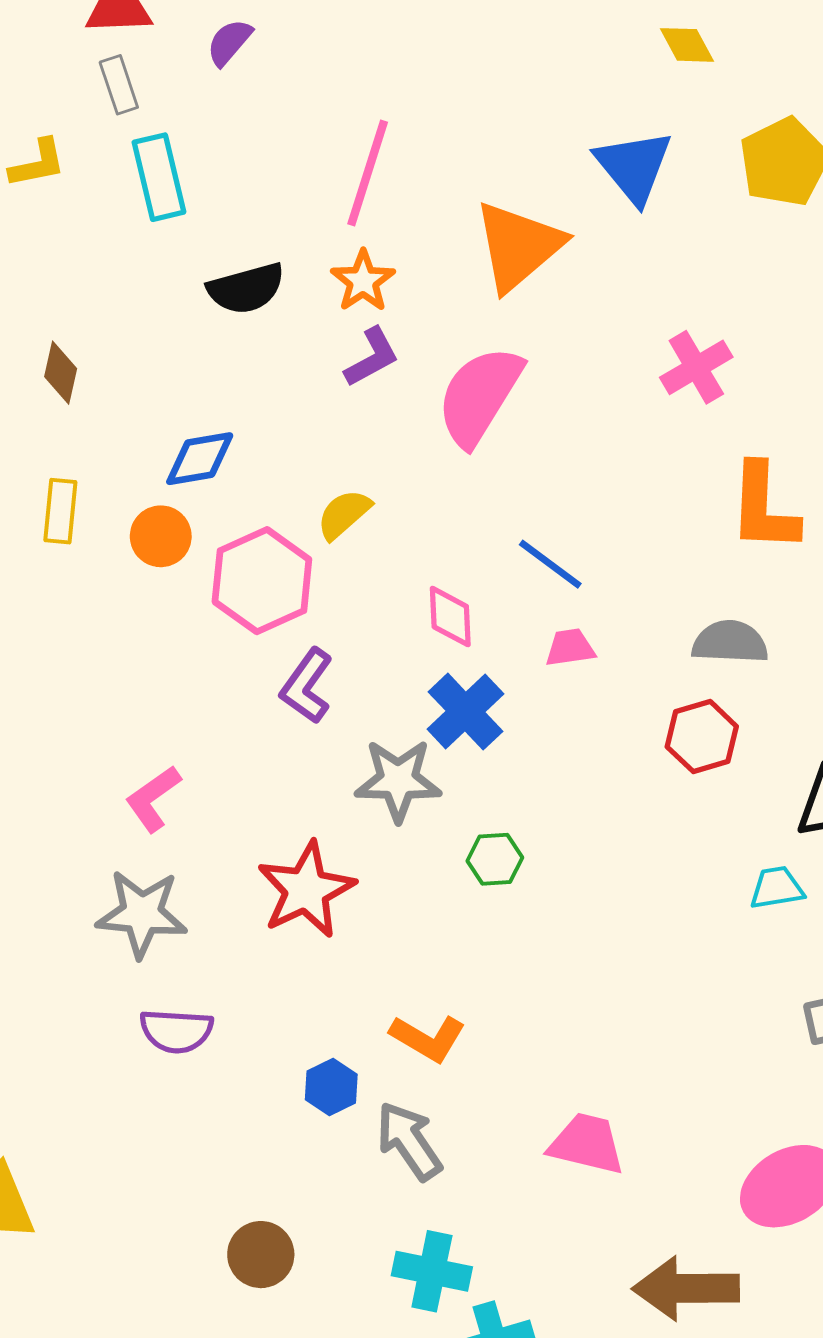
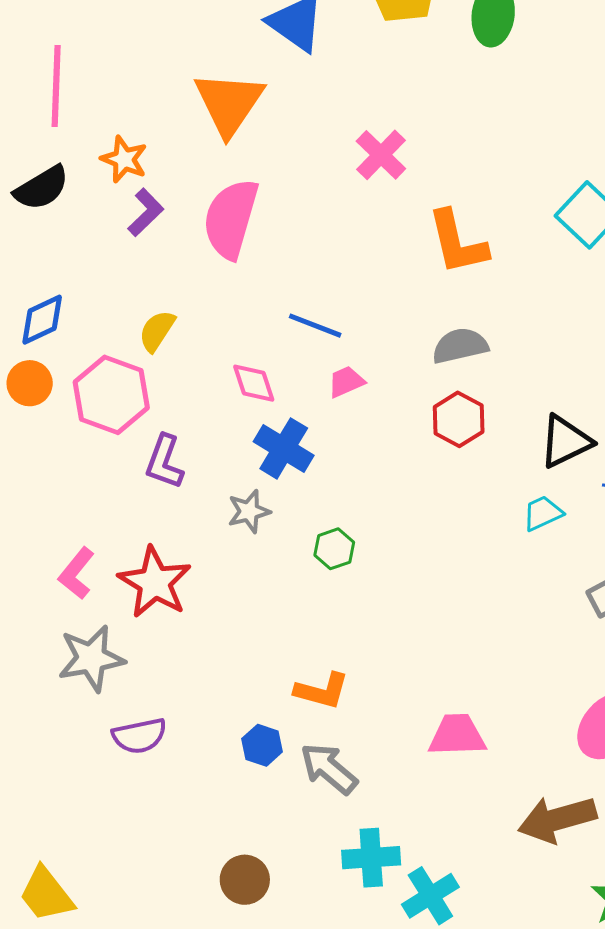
pink line: (368, 173) -> (56, 86), moved
gray star: (398, 780) -> (249, 511), size x0.7
red star: (306, 890) -> (155, 582), moved

